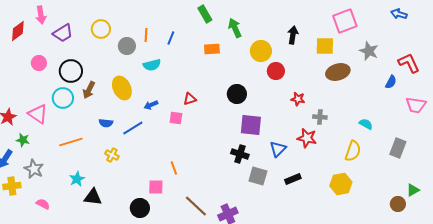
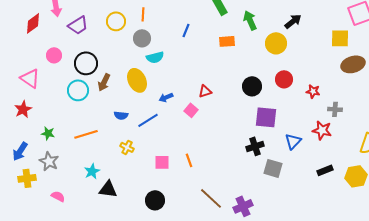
orange line: (146, 35) -> (143, 14), moved
black arrow: (293, 35) -> (293, 21), moved, turned 42
cyan semicircle: (152, 65) -> (155, 57), moved
red circle: (276, 71) -> (284, 79), moved
pink triangle: (38, 114) -> (30, 78), moved
pink square: (176, 118) -> (191, 110), turned 32
green star: (23, 140) -> (48, 133), moved
black cross: (240, 154) -> (255, 146), turned -36
black rectangle: (293, 179) -> (325, 170), moved
pink square: (156, 187) -> (162, 162), moved

